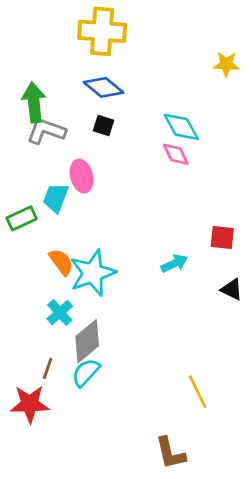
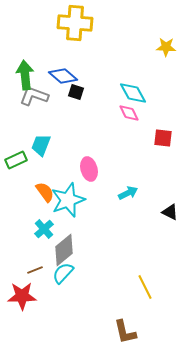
blue diamond: (103, 87) -> (63, 76), moved
pink ellipse: (82, 176) -> (89, 169), moved
red square: (222, 237) -> (163, 138), moved
brown line: (48, 368) -> (35, 270), turned 49

